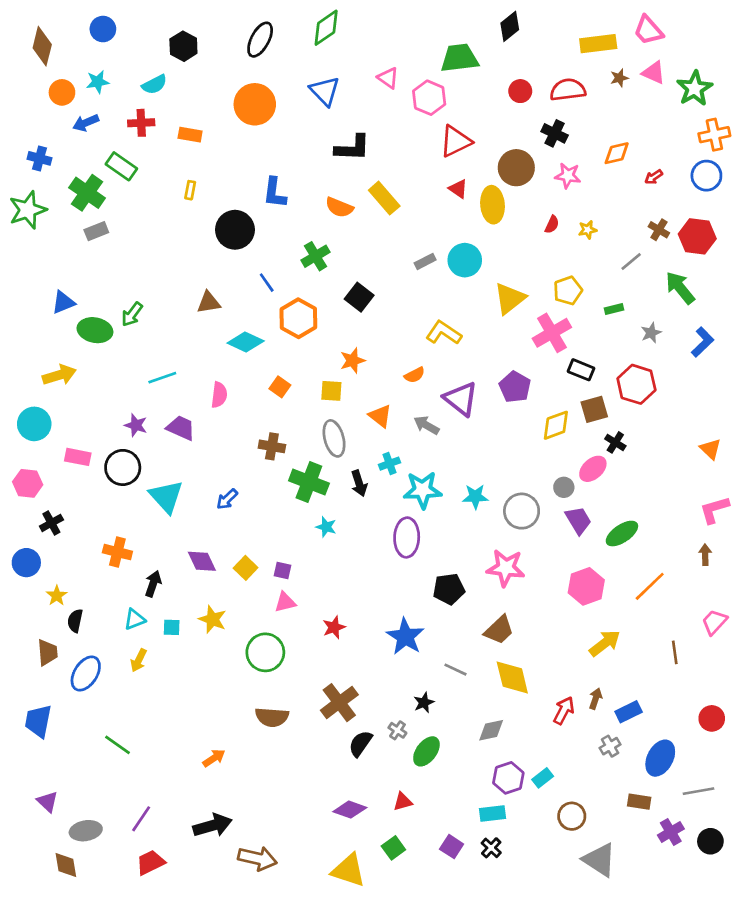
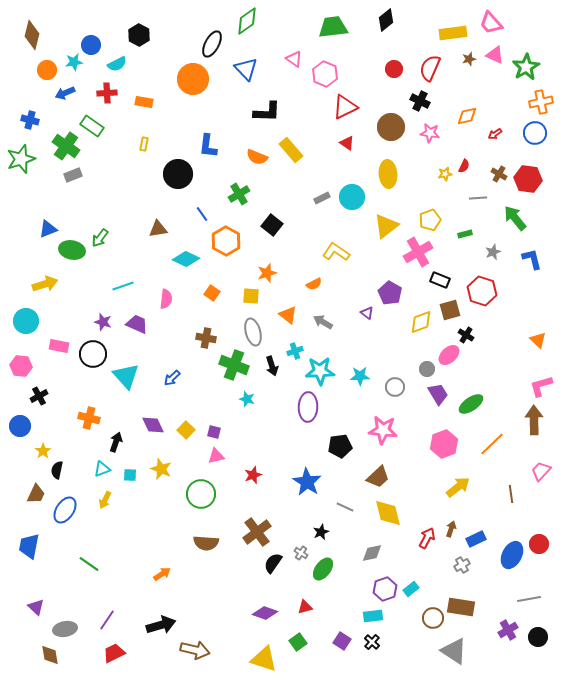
blue circle: (103, 29) -> (91, 45), moved
black ellipse: (260, 40) -> (212, 44), moved
green trapezoid: (459, 58) -> (333, 27), moved
red semicircle: (568, 90) -> (430, 68), turned -60
yellow ellipse: (493, 205) -> (388, 174), moved
red semicircle: (552, 224) -> (464, 166), moved
gray line: (631, 261) -> (478, 198), turned 36
blue L-shape: (702, 342) -> (532, 259), turned -60
purple triangle: (461, 399) -> (367, 313), moved, size x0.5
gray circle: (522, 511) -> (395, 387), size x0.7
brown arrow: (705, 555) -> (534, 420), size x1.8
brown trapezoid: (47, 652) -> (36, 494), turned 30
blue ellipse: (660, 758) -> (512, 555), moved
brown rectangle: (639, 802) -> (461, 607), moved, size x1.5

